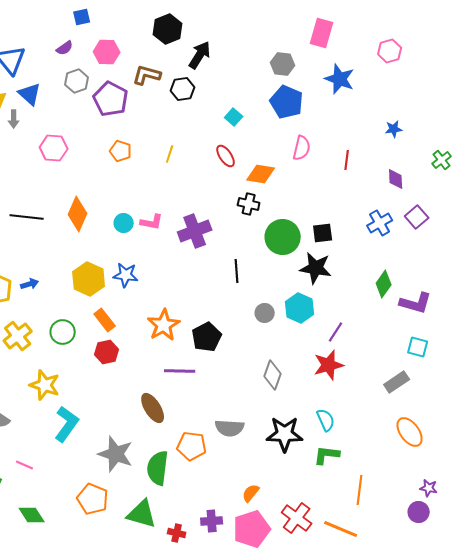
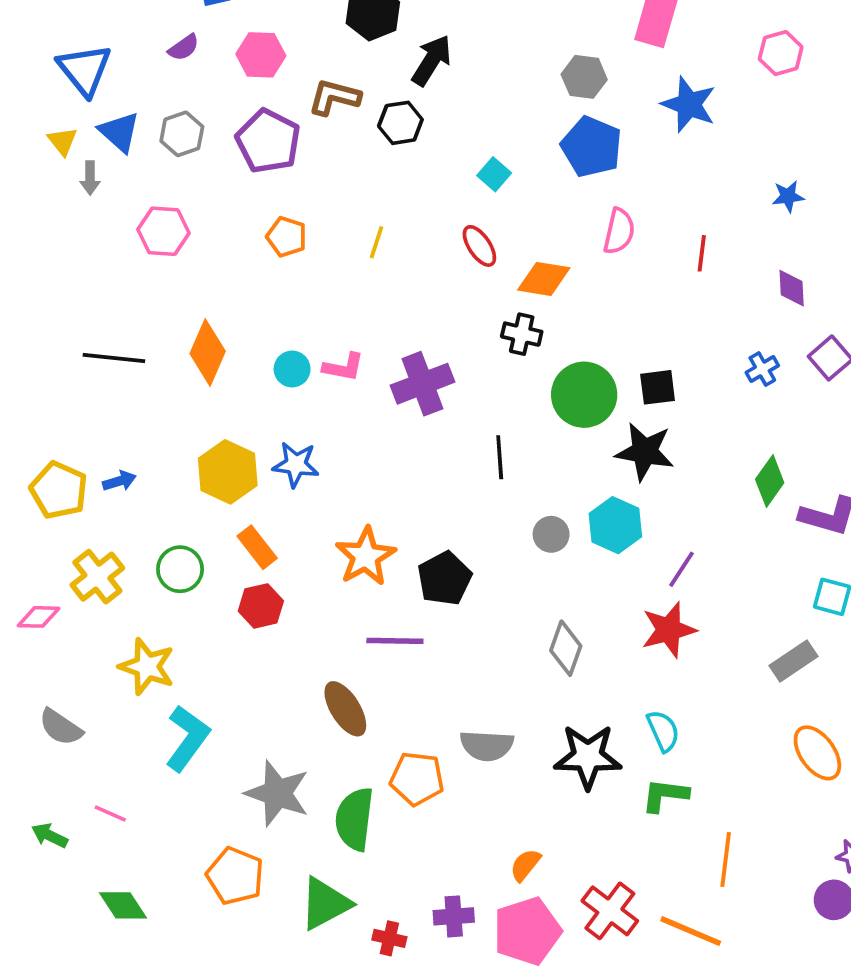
gray hexagon: (77, 81) -> (182, 134), moved
blue cross: (380, 223) -> (762, 369), size x0.7
green triangle: (142, 514) -> (325, 904), turned -44

